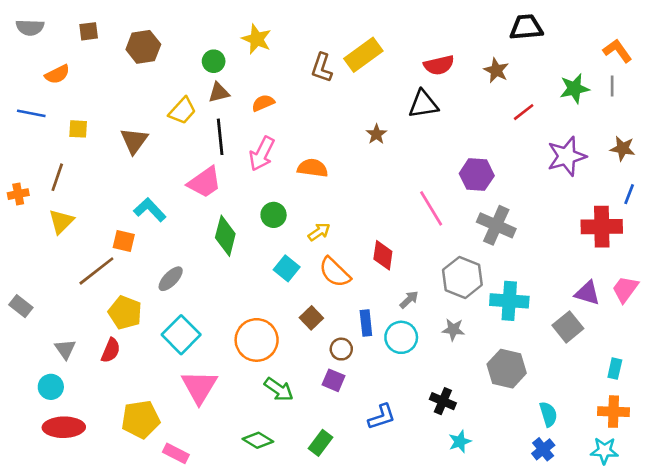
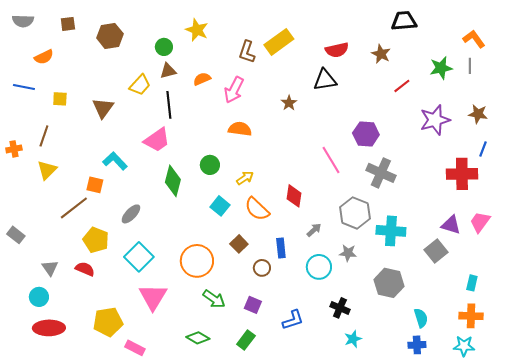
pink arrow: (262, 154) -> (234, 90), moved
cyan circle: (401, 337) -> (319, 267), moved
red semicircle: (111, 350) -> (85, 269), turned -90
purple square: (333, 380) -> (253, 305), moved
blue cross: (543, 449) -> (417, 345), turned 36

